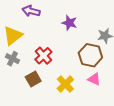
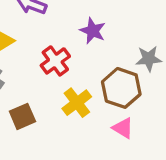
red cross: (43, 56) -> (55, 61), moved
yellow cross: (65, 84) -> (77, 103), moved

